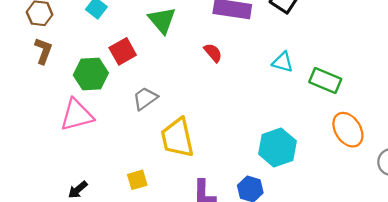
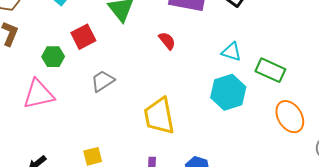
green hexagon: (91, 74) -> (53, 57), size x0.7
yellow trapezoid: (177, 138) -> (159, 116), moved
cyan hexagon: (277, 148) -> (228, 92), moved

